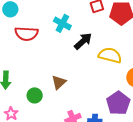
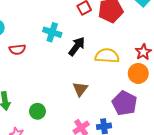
red semicircle: (26, 34) -> (17, 49), size x0.7
brown triangle: (59, 82) -> (80, 89), moved

